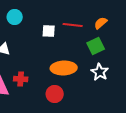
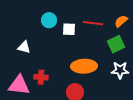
cyan circle: (15, 17) -> (49, 20), moved
white star: (100, 72) -> (120, 70), turned -30

